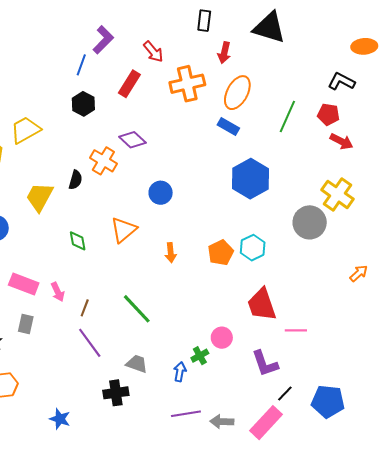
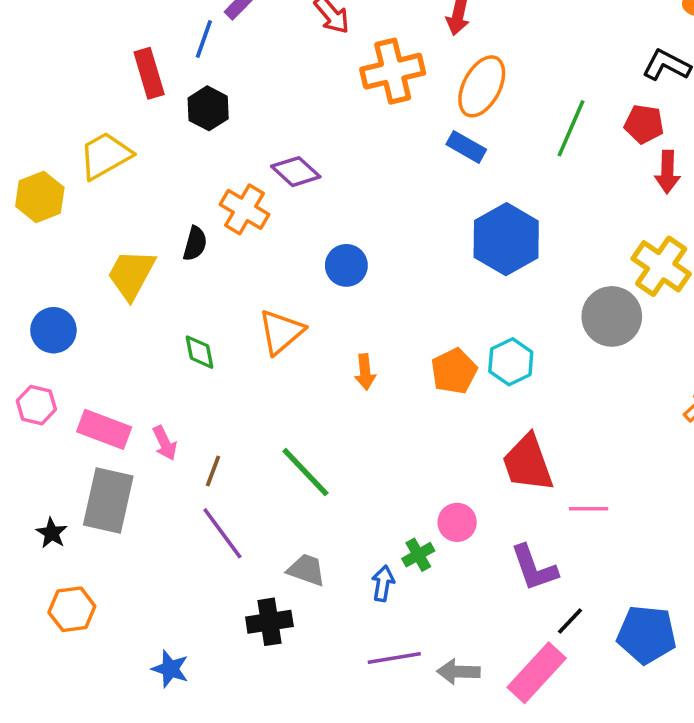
red rectangle: (129, 84) -> (149, 73), moved, turned -48
red arrow: (341, 141) -> (667, 172), turned 65
gray rectangle: (26, 324) -> (108, 500), size x1.8

